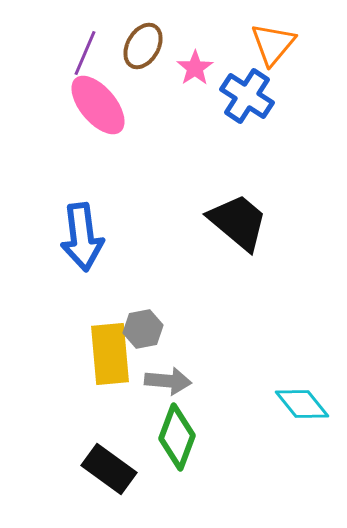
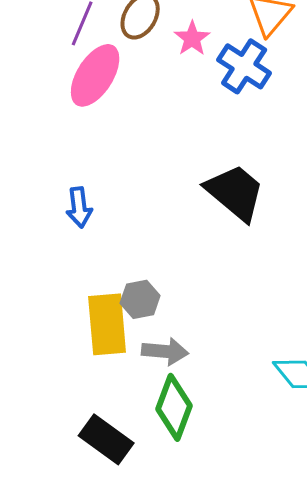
pink ellipse: (98, 105) -> (95, 75), turned 72
blue arrow: (82, 237) -> (79, 207), size x0.6

